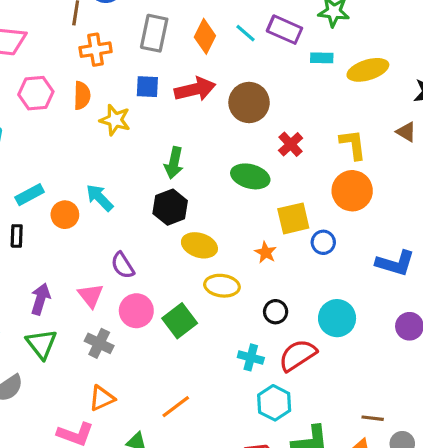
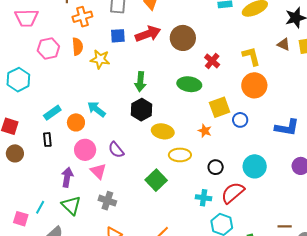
pink circle: (136, 311) -> (85, 150), moved

